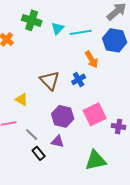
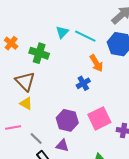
green cross: (32, 20) -> (39, 53), moved
cyan line: (81, 32) -> (85, 36), turned 35
brown triangle: (50, 80) -> (25, 81), moved

